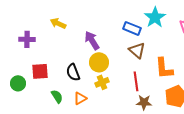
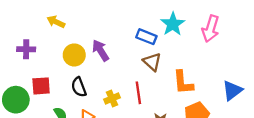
yellow arrow: (58, 23) -> (56, 22), moved
yellow circle: (99, 62) -> (74, 55), moved
red line: (136, 81) -> (138, 93), moved
green circle: (18, 83) -> (16, 100), size x1.5

